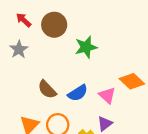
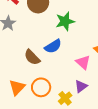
blue semicircle: (78, 93) -> (53, 46), moved

